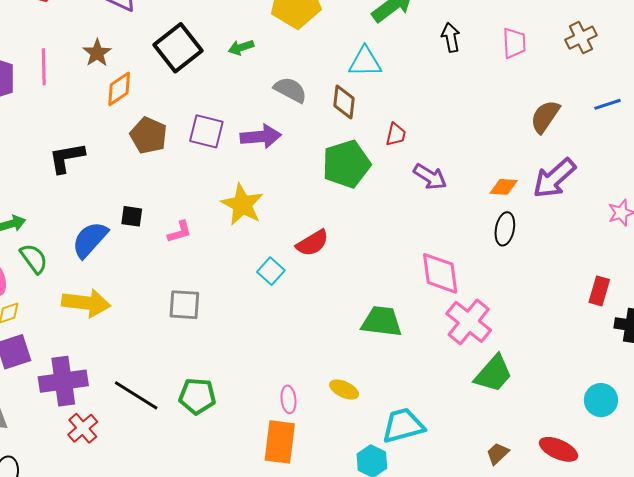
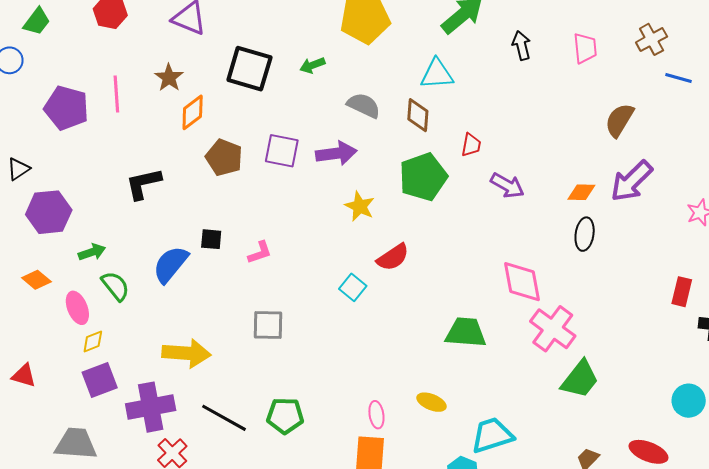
black square: (178, 48) -> (249, 69), turned -33
blue line: (608, 104) -> (679, 78), moved, turned 36
yellow star: (242, 205) -> (360, 206), moved, size x0.7
yellow arrow: (86, 303) -> (186, 353), moved

